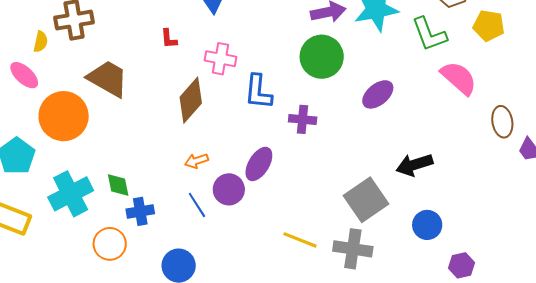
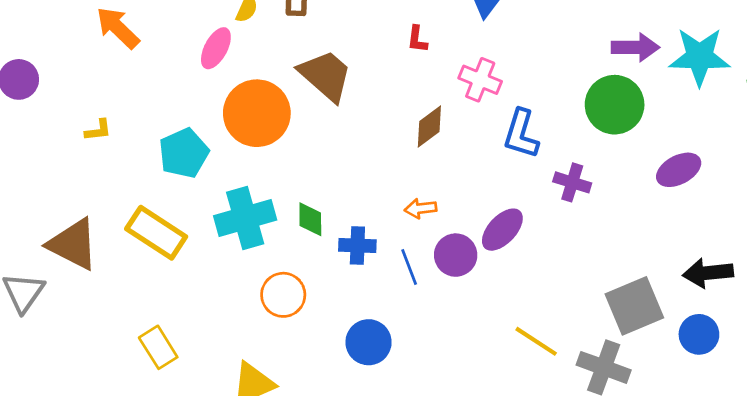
pink ellipse: (24, 75) -> (216, 48), turned 64
brown diamond: (191, 100) -> (429, 127), size x0.7
blue cross: (140, 211) -> (357, 246), moved
blue circle: (427, 225) -> (699, 334), moved

